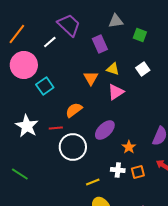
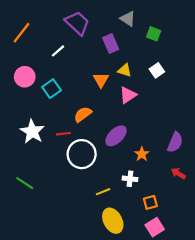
gray triangle: (116, 21) -> (128, 19), turned 42
white line: (50, 42) -> (58, 51), moved
pink circle: (24, 65) -> (25, 77), moved, size x0.7
orange square: (138, 172) -> (150, 202), moved

